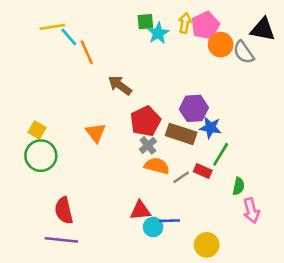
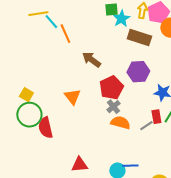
purple hexagon: (194, 108) -> (138, 72), moved
brown rectangle: (181, 134) -> (139, 38), moved
red rectangle: (203, 171) -> (156, 117), moved, turned 56
gray line: (181, 177) -> (146, 126), moved
red semicircle: (64, 210) -> (45, 128), moved
red triangle: (140, 210) -> (79, 165), moved

